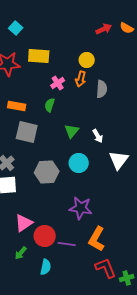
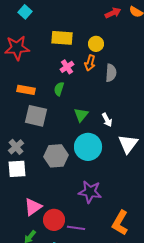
yellow rectangle: (39, 56) -> (62, 38), moved
cyan circle: (79, 163) -> (88, 147), size x1.4
orange L-shape: (97, 239) -> (120, 223), moved

